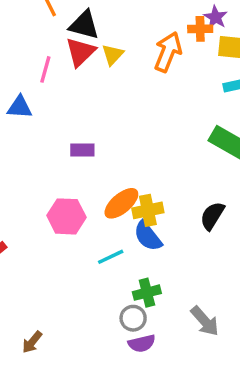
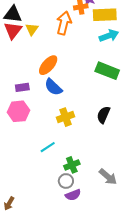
orange ellipse: (121, 203) -> (48, 65), moved
pink hexagon: (66, 216) -> (18, 111), moved
blue semicircle: (148, 236) -> (53, 87), moved

